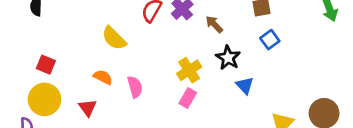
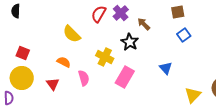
black star: (228, 58) -> (130, 42), moved
yellow cross: (189, 70) -> (105, 57), moved, turned -30
pink semicircle: (135, 87) -> (84, 78), moved
pink rectangle: (188, 98) -> (125, 77), size x1.5

